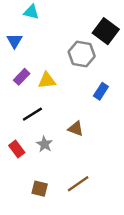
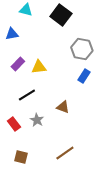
black square: (106, 31) -> (61, 15), moved
blue triangle: (14, 41) -> (12, 34), turned 48
gray hexagon: (82, 54) -> (82, 49), moved
brown square: (40, 189) -> (21, 157), moved

